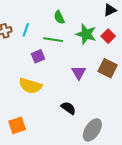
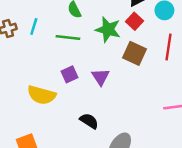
red square: (108, 36) -> (134, 21), moved
purple square: (38, 56) -> (70, 74), moved
brown square: (108, 68) -> (134, 53), moved

